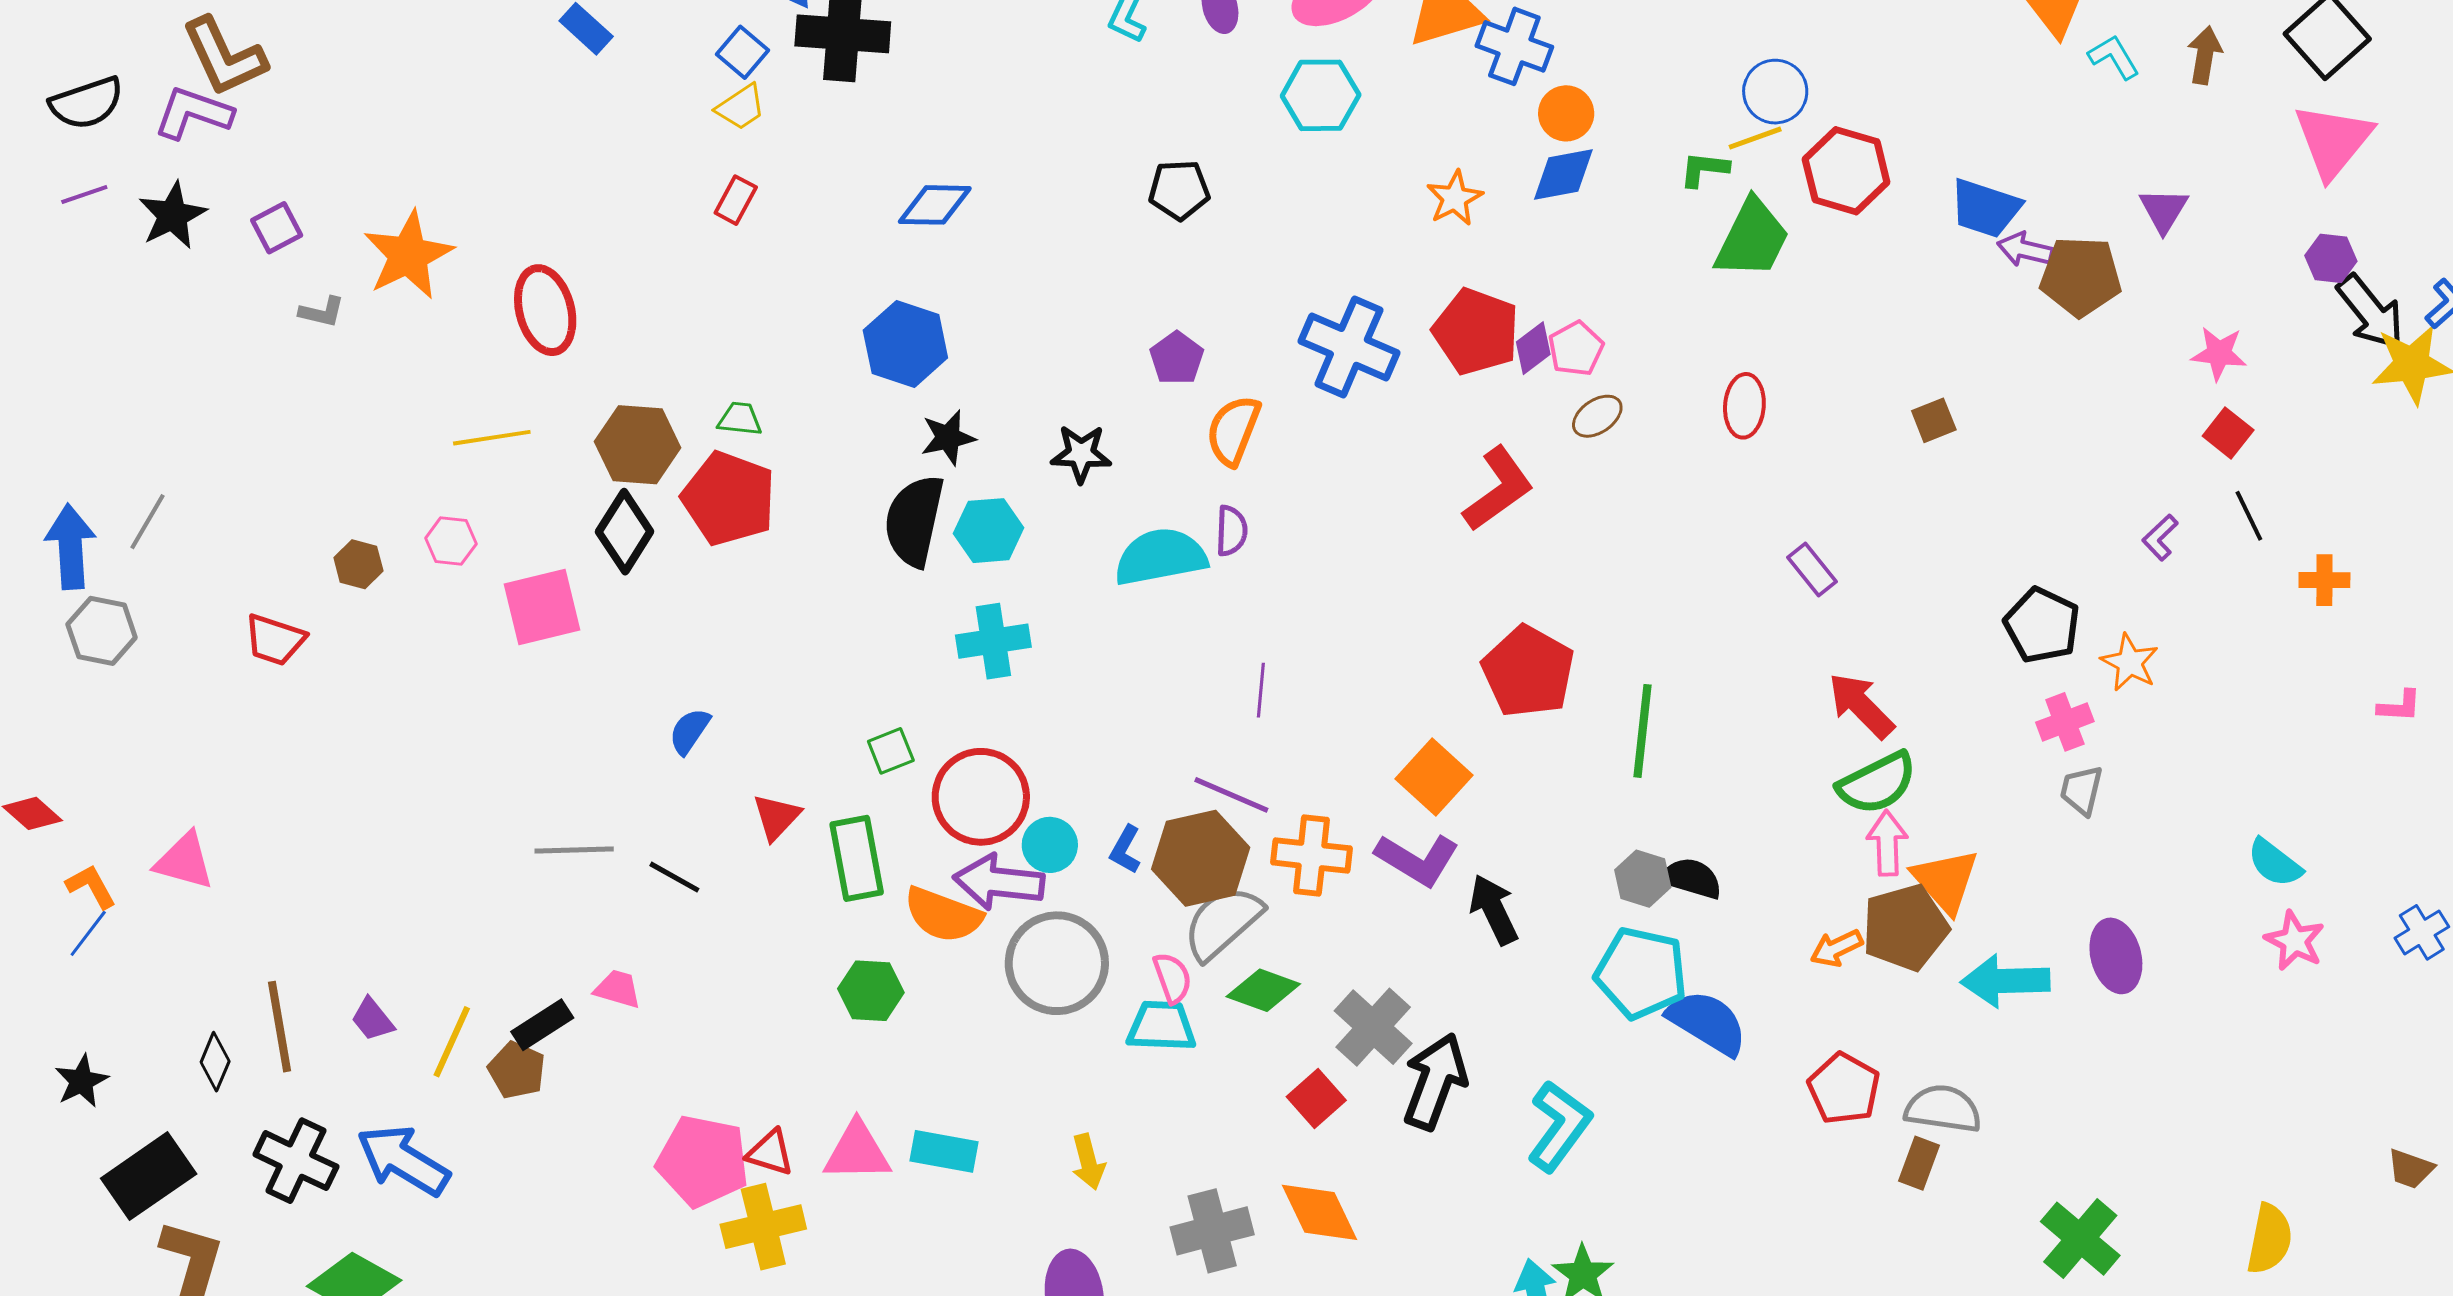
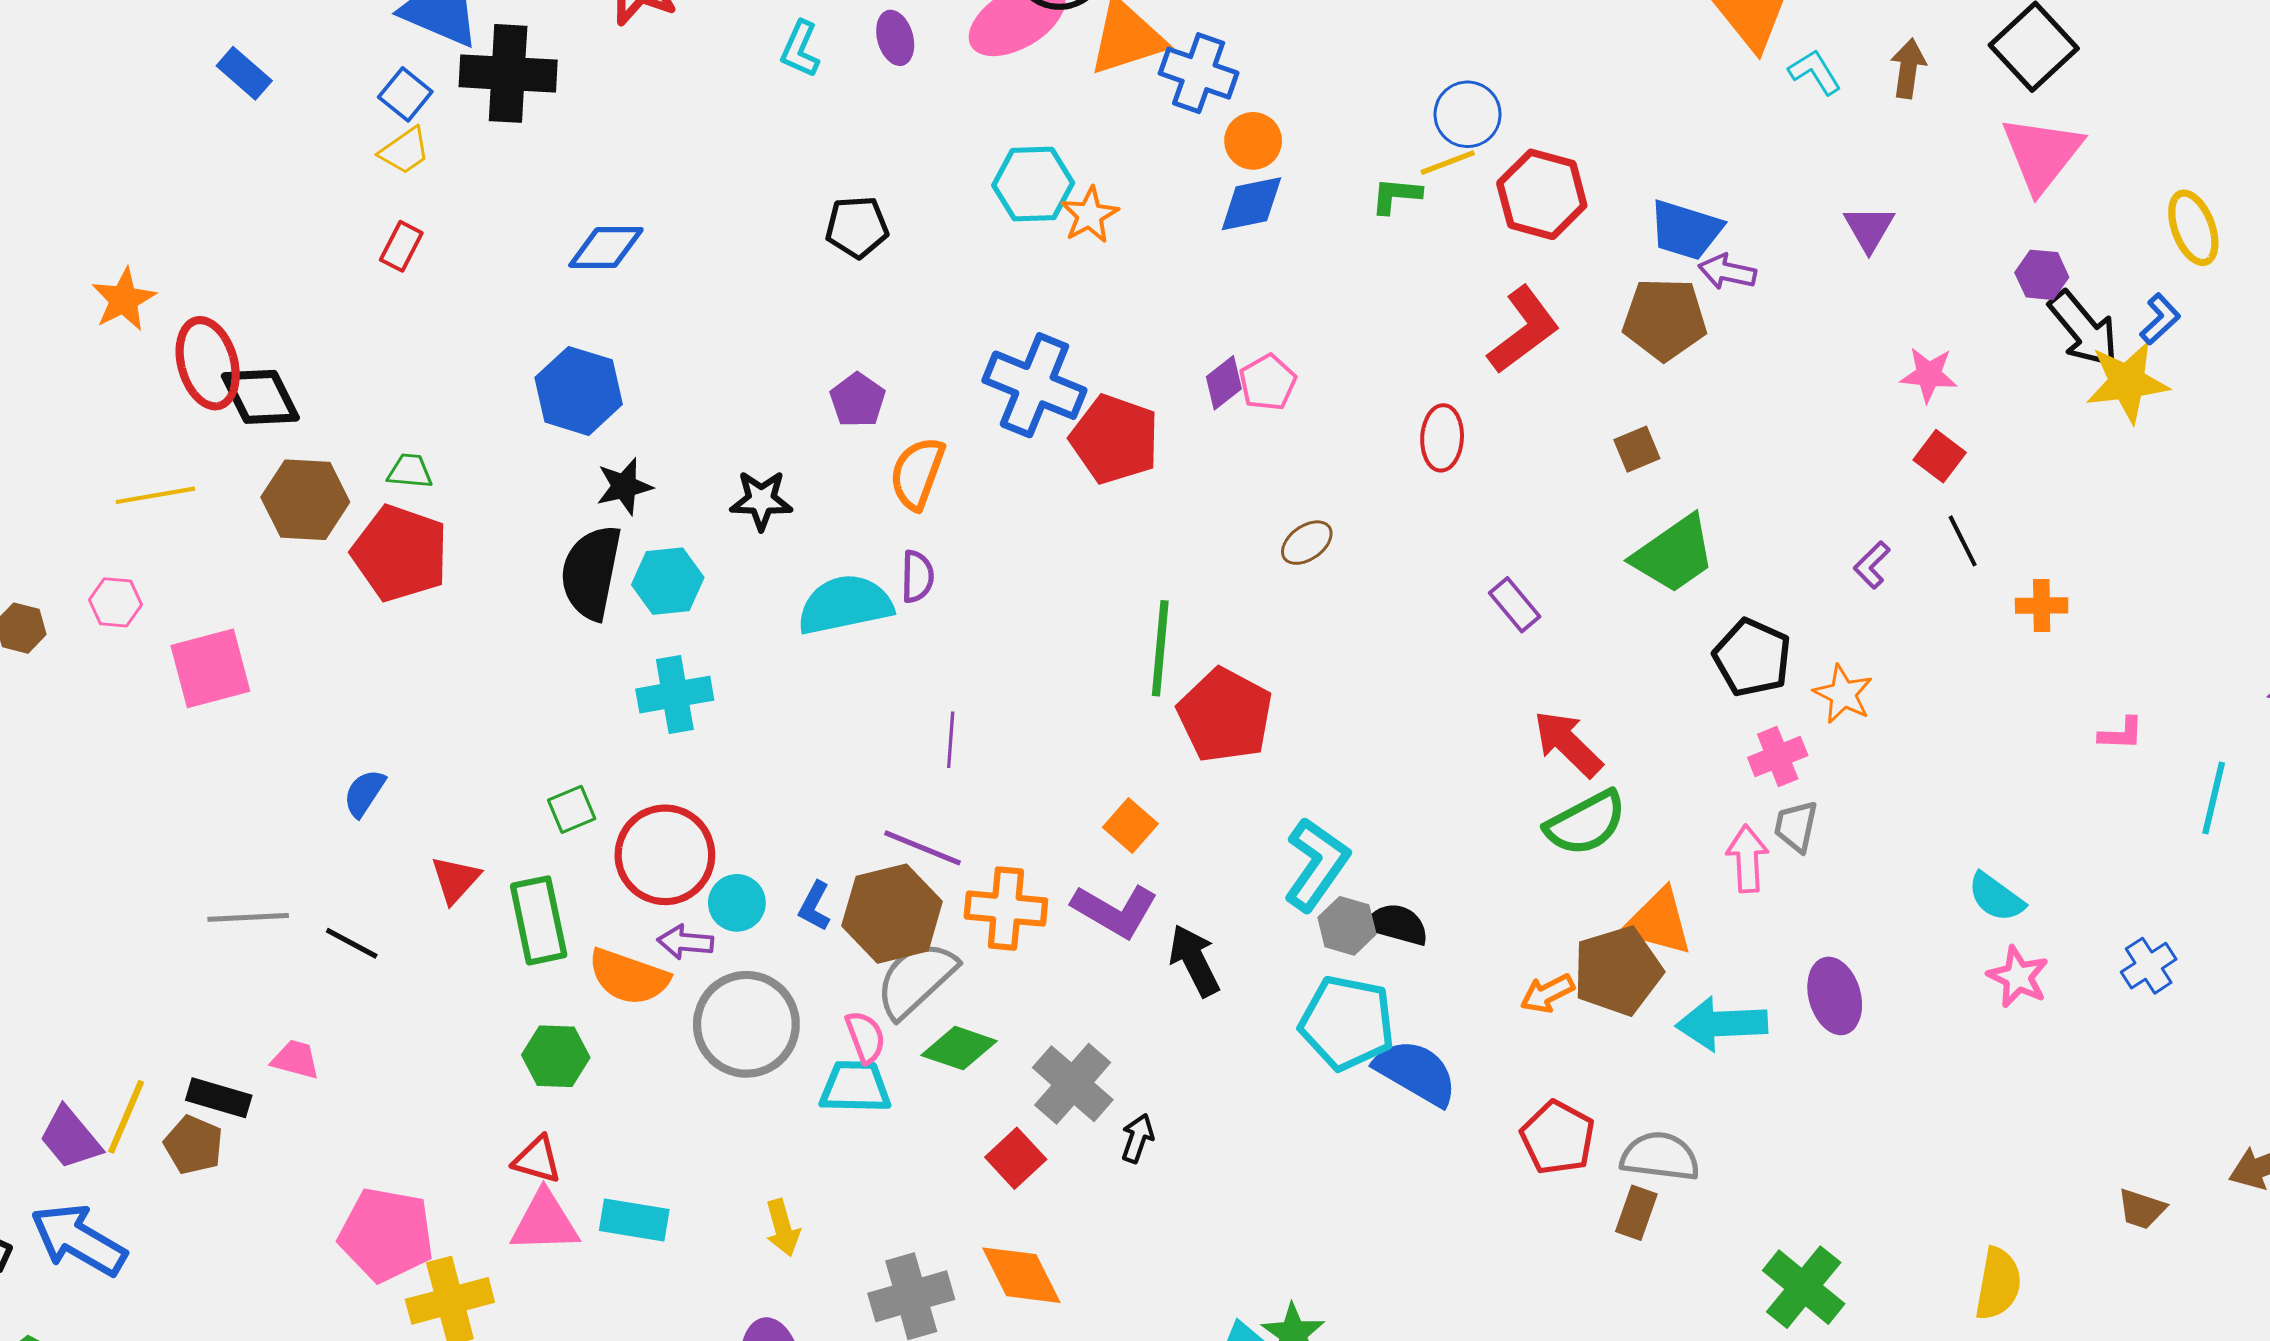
cyan hexagon: (1321, 95) -> (1033, 184), moved
orange star: (1455, 198) -> (1090, 215), moved
green trapezoid: (1752, 239) -> (1674, 554), moved, turned 30
orange star: (408, 255) -> (124, 299), moved, size x0.7
brown pentagon: (2081, 276) -> (1665, 319), moved
red pentagon: (1476, 332) -> (1115, 439), moved
brown ellipse: (1597, 416) -> (1307, 543), moved
red L-shape: (1498, 489) -> (1524, 330), moved
black diamond: (625, 532) -> (260, 397), moved, turned -58
green line: (1642, 731) -> (1160, 648), moved
orange square: (1434, 777) -> (1130, 826), size x0.7
pink arrow: (1887, 843) -> (1747, 859), moved
orange triangle: (1946, 881) -> (1658, 922), turned -32
purple arrow: (999, 882) -> (685, 942), size x0.6
purple trapezoid: (372, 1019) -> (70, 1138), moved, size x1.4
black rectangle: (542, 1025) -> (219, 1098), turned 50
black arrow: (1435, 1081) -> (1137, 1138), size x0.5
cyan L-shape: (1559, 1126) -> (1316, 864), moved
red triangle: (770, 1153) -> (537, 1160), moved

